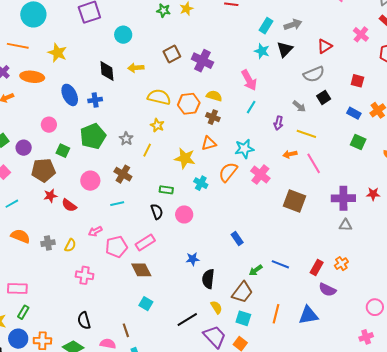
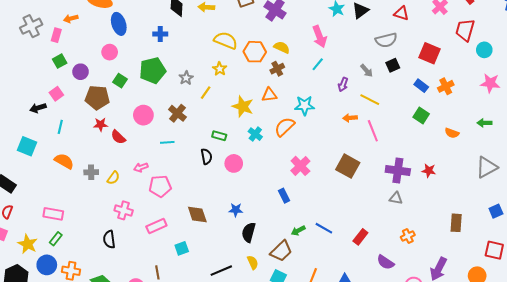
red triangle: (325, 46) -> (401, 13), turned 42
red square: (357, 81) -> (430, 53), size x1.5
blue ellipse: (70, 95) -> (119, 24), moved
brown cross: (213, 117) -> (277, 69), turned 32
pink cross: (260, 175) -> (300, 166), moved
cyan line: (12, 204) -> (60, 127), turned -56
pink rectangle: (145, 243) -> (156, 226), moved
orange cross: (341, 264) -> (408, 236), moved
brown diamond: (141, 270) -> (197, 214), moved
purple semicircle: (327, 290) -> (385, 262), moved
cyan square: (146, 304) -> (182, 248), turned 32
black semicircle: (84, 320) -> (109, 239), moved

